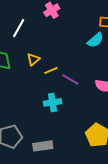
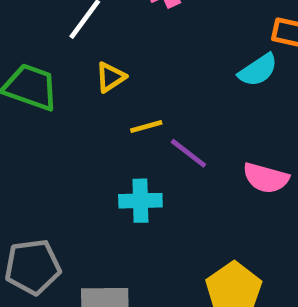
yellow triangle: (33, 59) -> (110, 77), moved

